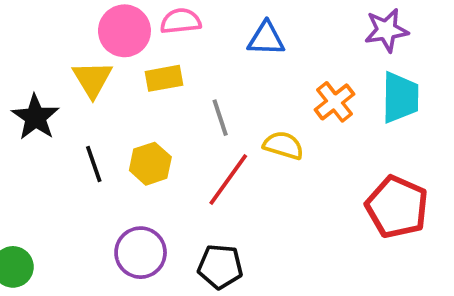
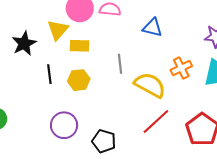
yellow rectangle: (164, 78) -> (79, 46), moved
yellow semicircle: (283, 145) -> (150, 85), size x1.5
red line: (228, 180) -> (156, 122), moved

